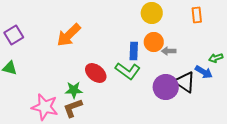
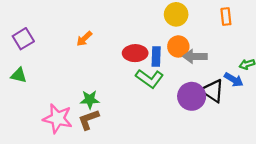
orange arrow: (69, 35) -> (84, 39), size x0.6
gray arrow: (169, 51) -> (195, 56), size x1.5
red ellipse: (96, 73) -> (135, 53), moved, turned -40

